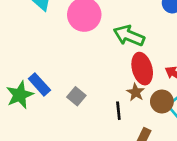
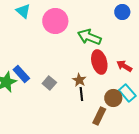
brown star: (136, 92) -> (79, 80), moved
brown circle: (162, 102) -> (113, 98), moved

